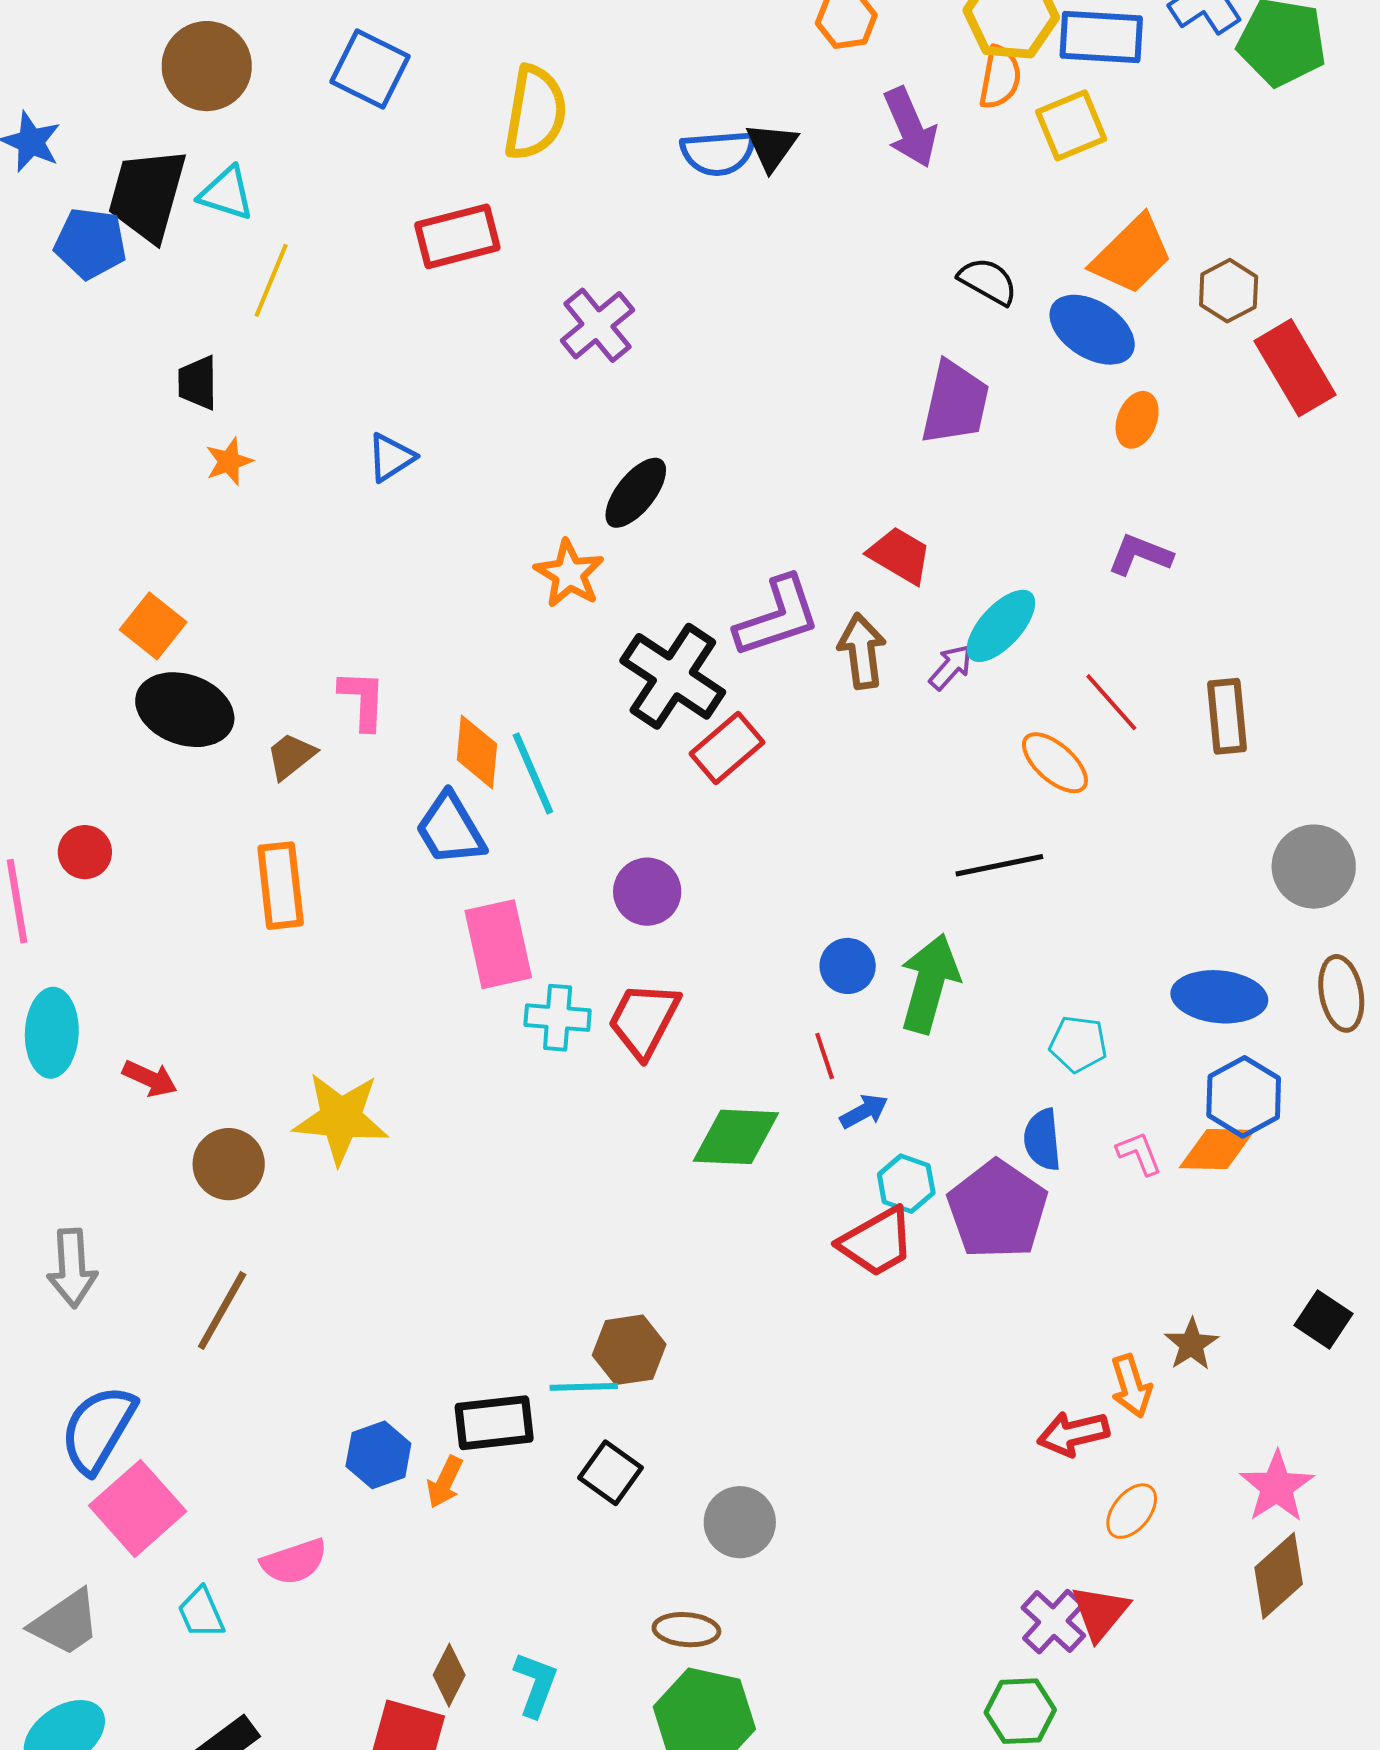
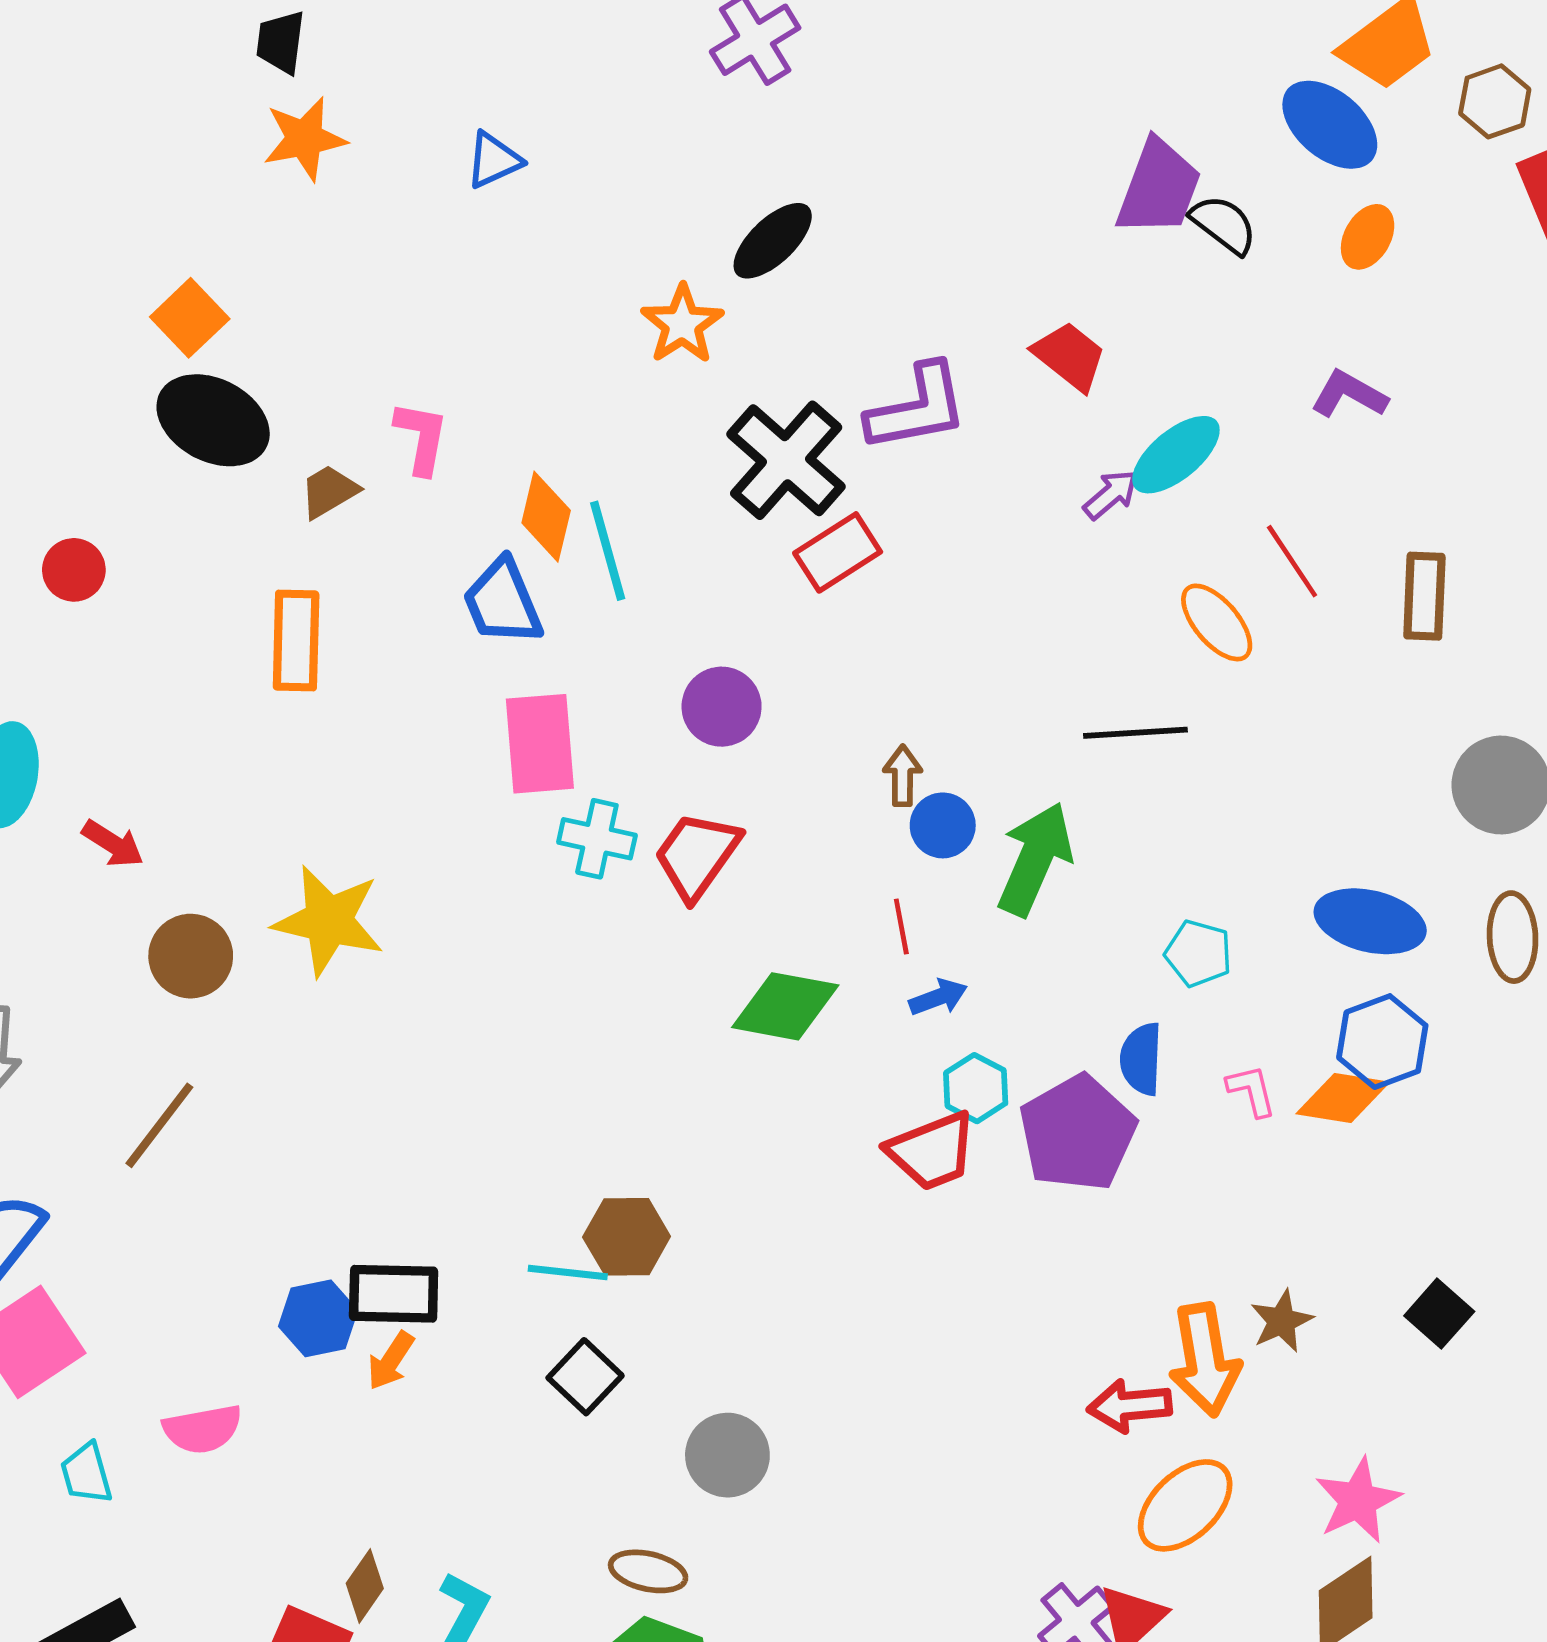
black semicircle: (988, 281) -> (1224, 224), moved
orange star: (229, 461) -> (305, 139), size x1.5
brown arrow: (862, 651) -> (903, 776), moved, size x0.7
orange arrow: (1131, 1386) -> (1205, 1360), size x1.5
black rectangle: (494, 1423) -> (394, 1294), moved
orange ellipse: (1132, 1511) -> (1185, 1505), size x1.5

